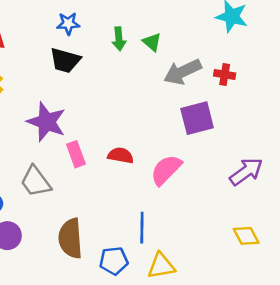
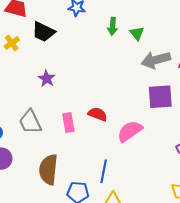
black trapezoid: (65, 60) -> (43, 32), moved
purple star: (46, 122) -> (47, 79), size x0.6
pink rectangle: (76, 154) -> (68, 123), moved

